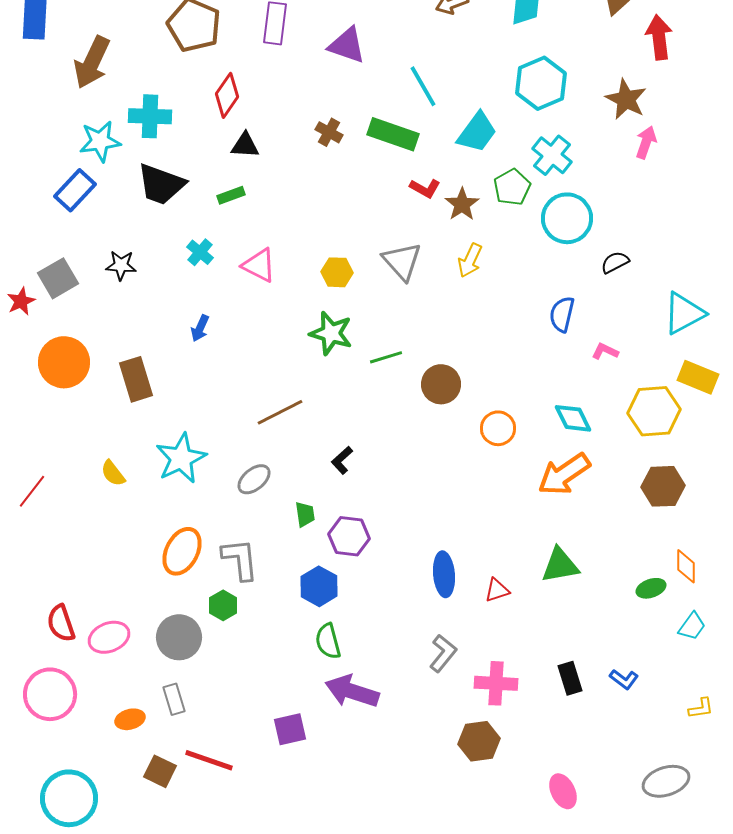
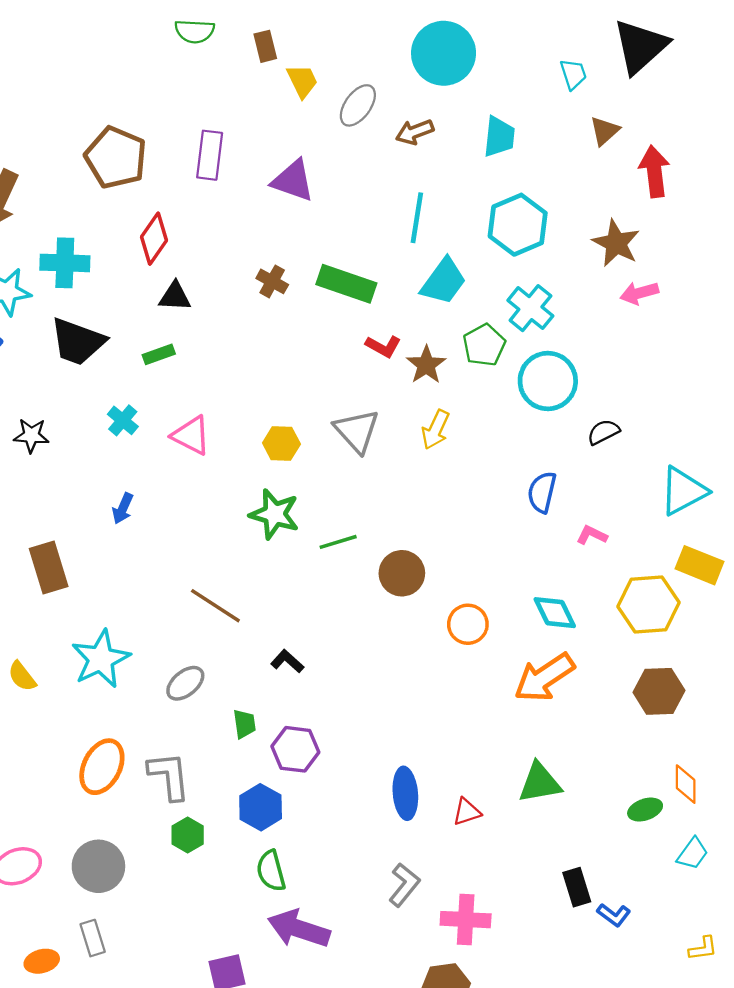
cyan line: (423, 86) -> (417, 218), moved, turned 39
pink arrow: (646, 142) -> (639, 293), turned -124
brown line: (280, 412) -> (215, 606), turned 60
black L-shape: (342, 460) -> (287, 661), turned 84
green hexagon: (223, 605) -> (188, 835), moved
black rectangle: (570, 678) -> (577, 887), moved

